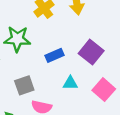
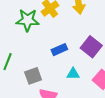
green star: (17, 39) -> (28, 20), moved

